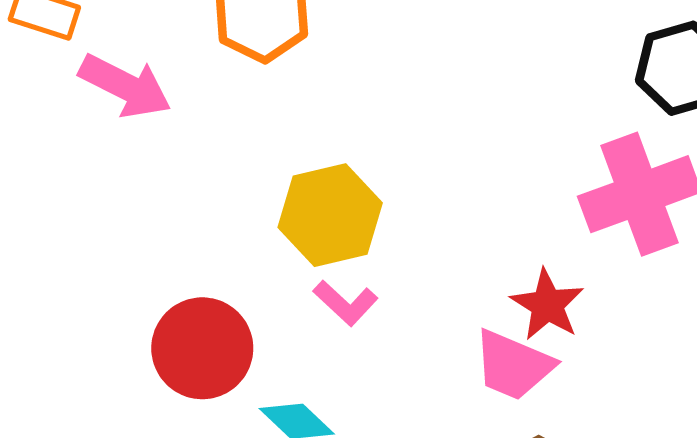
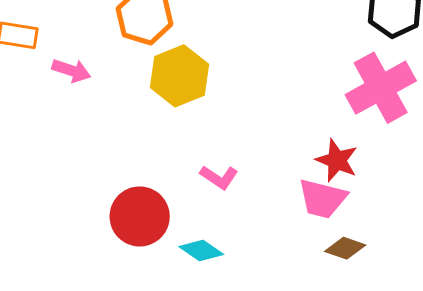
pink arrow: (125, 86) -> (71, 71), size x0.7
yellow hexagon: (330, 215) -> (179, 76), moved

